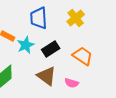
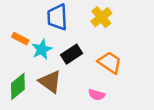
brown triangle: (47, 76) -> (50, 82), moved

